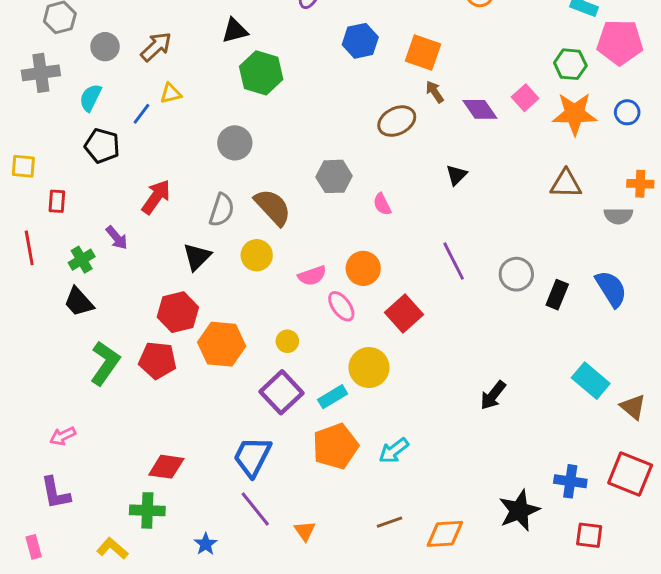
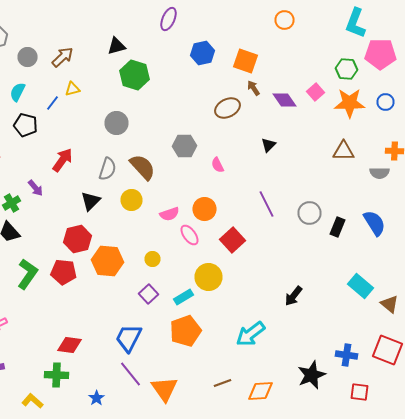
purple square: (281, 392) -> (148, 294), size x0.7
cyan arrow: (394, 451) -> (250, 334), moved, size x1.4
orange triangle: (305, 531) -> (164, 389), size x1.8

